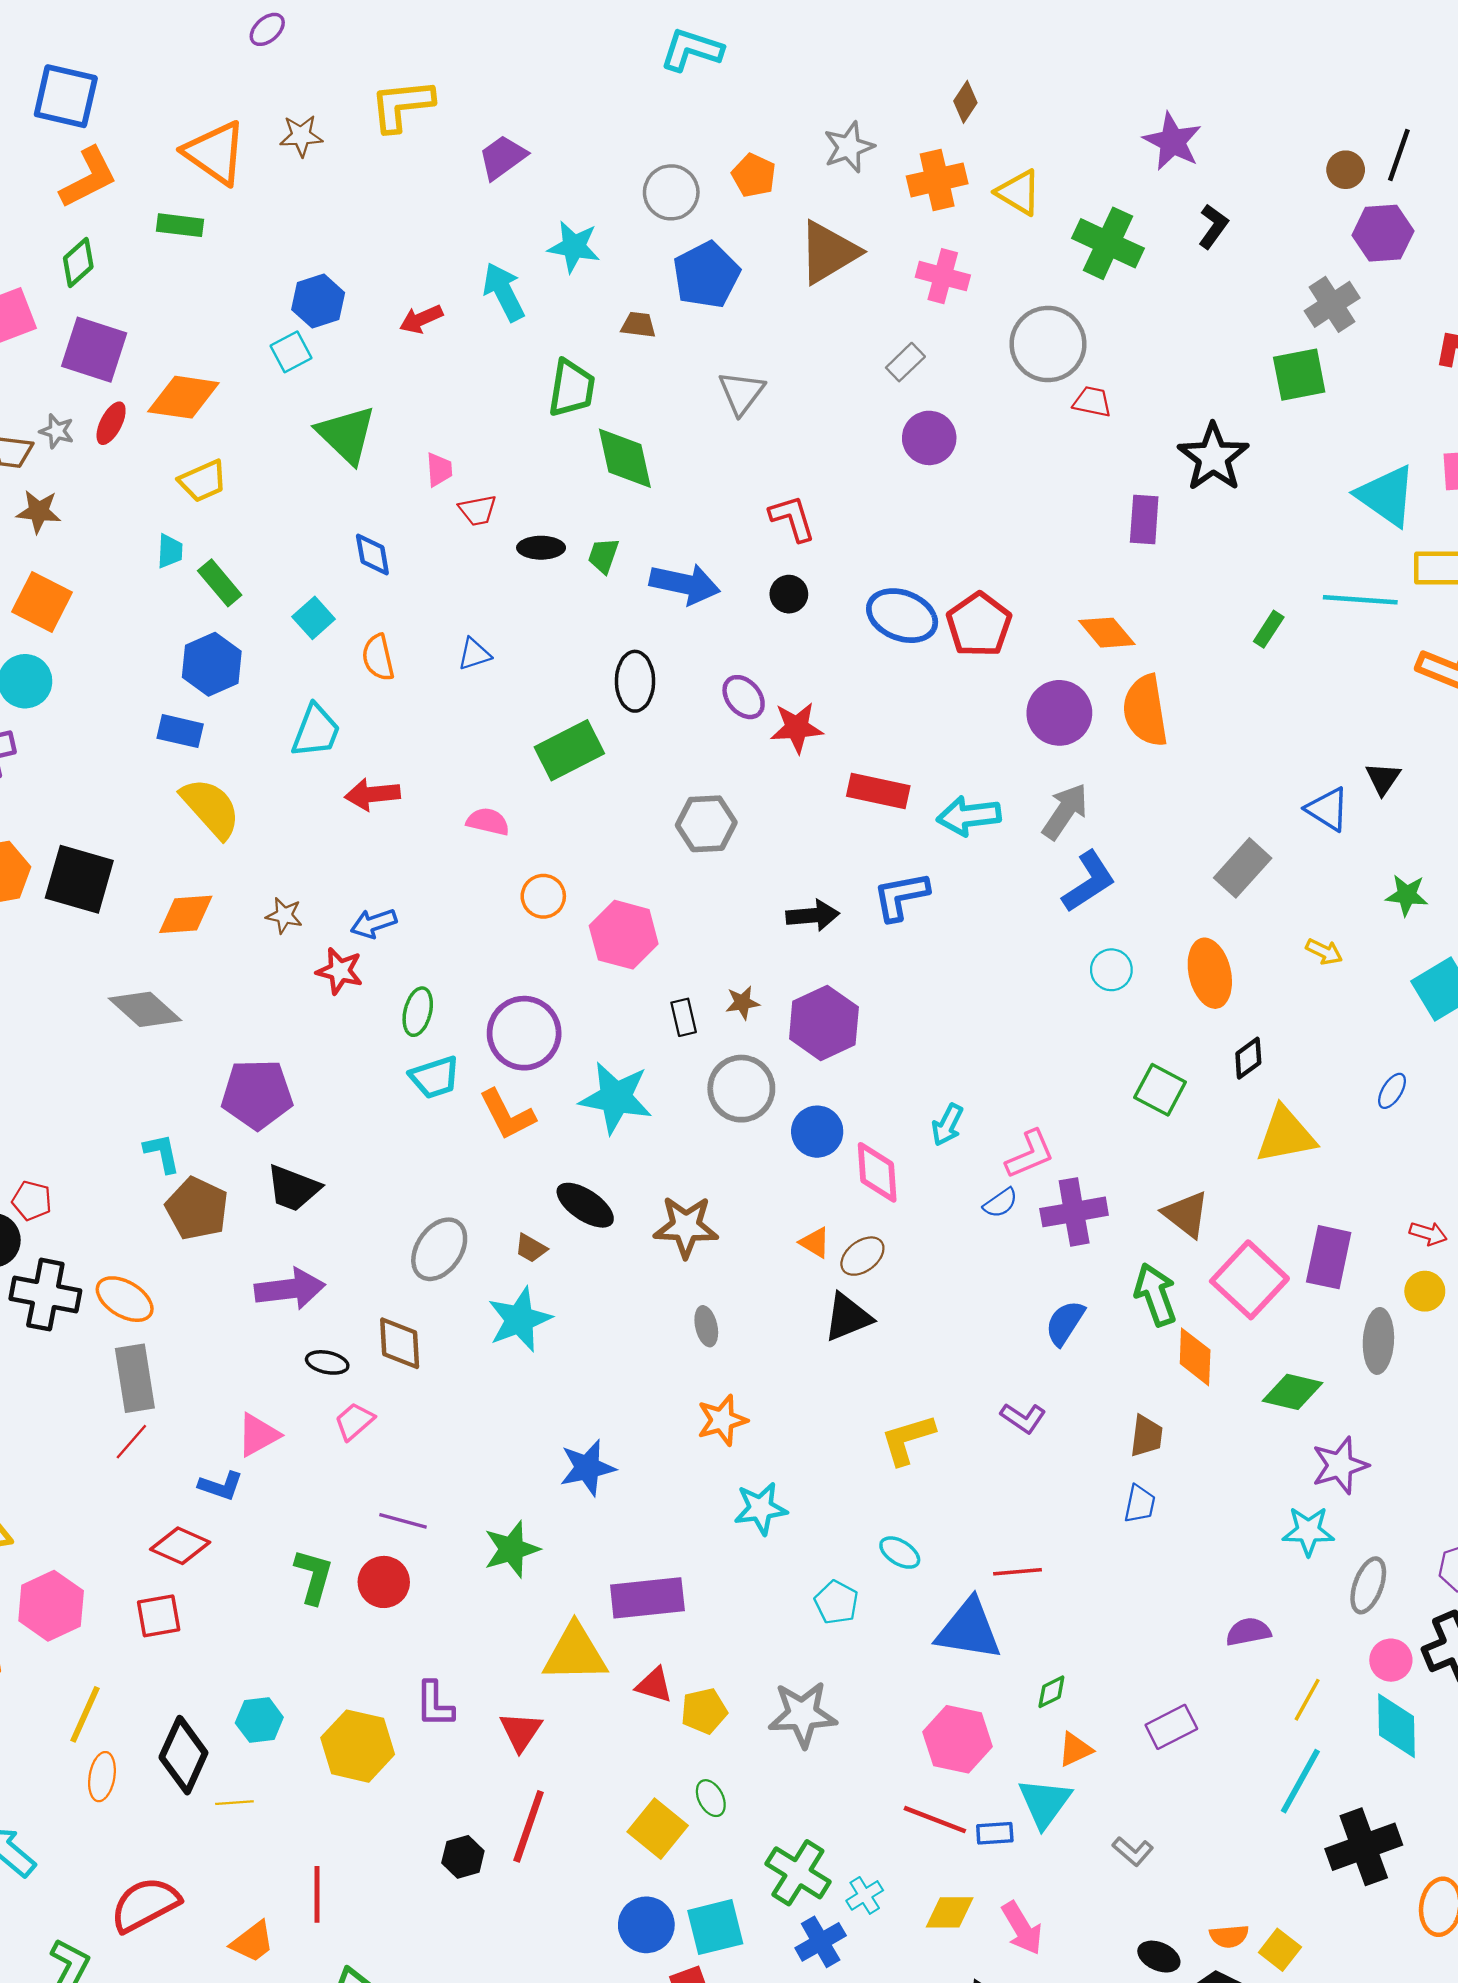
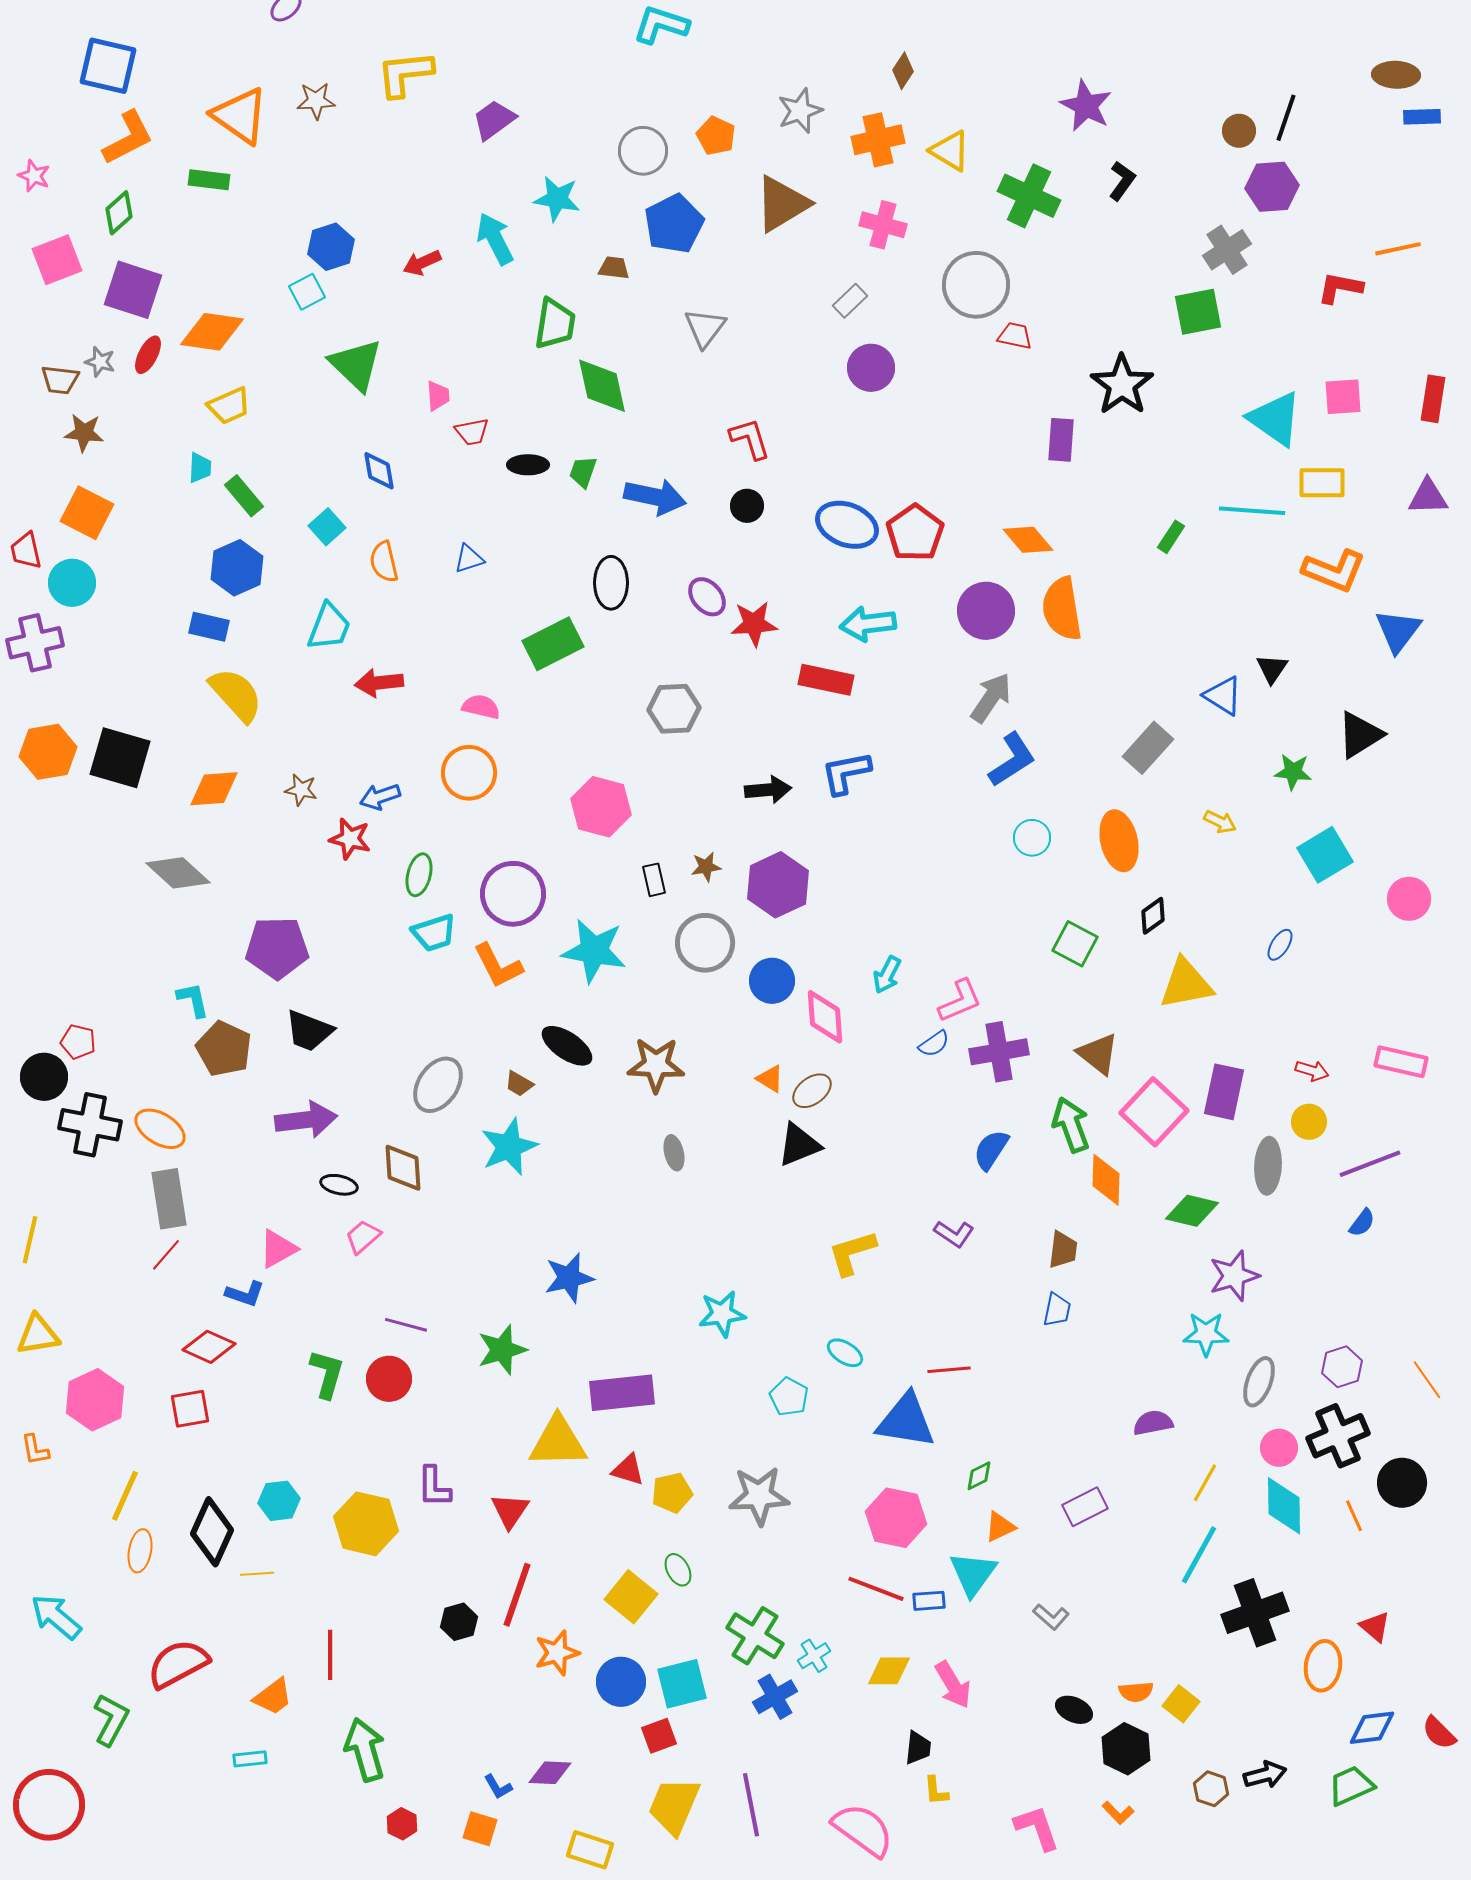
cyan arrow: (969, 816) -> (868, 624), moved
orange circle: (543, 896) -> (469, 773), moved, size x1.4
orange star: (722, 1420) -> (557, 1653), moved

